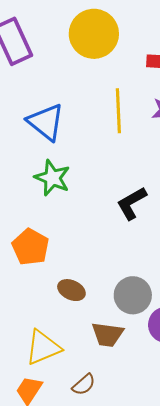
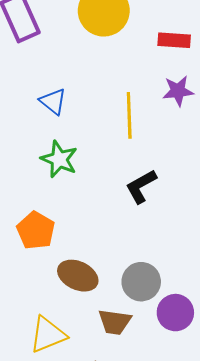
yellow line: (118, 111) -> (129, 115), moved
blue triangle: (46, 122) -> (53, 101), size x0.7
brown ellipse: (71, 290) -> (78, 276), size x1.4

